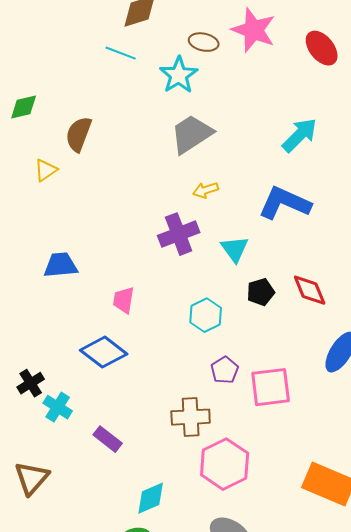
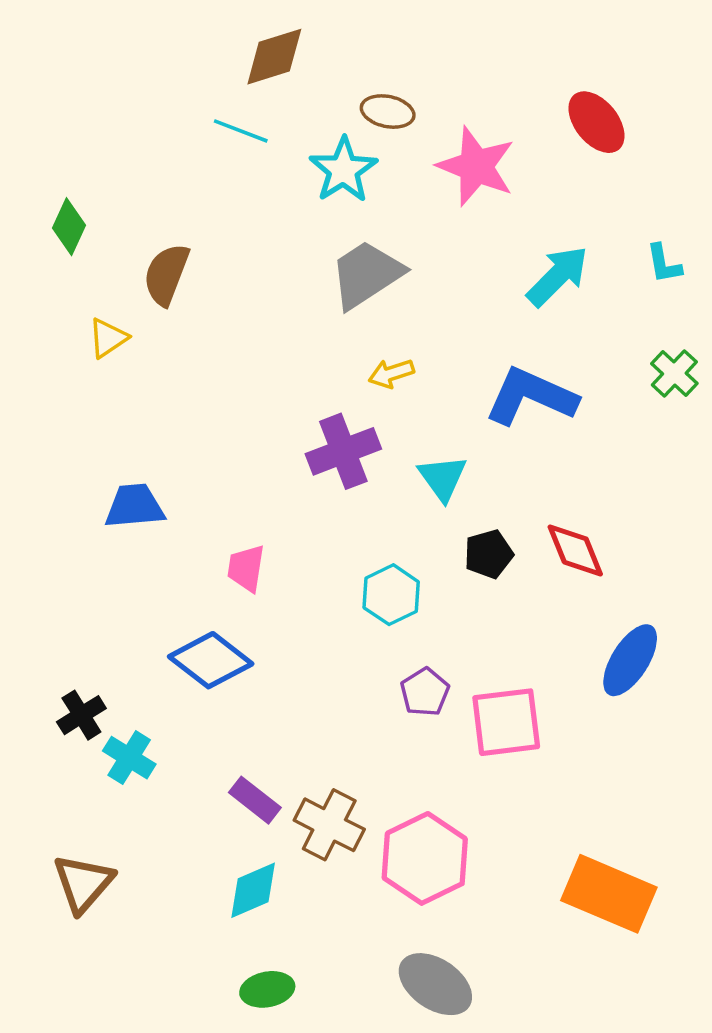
pink star: (254, 30) -> (476, 166), moved
green diamond: (24, 107) -> (69, 227), turned -52
brown cross: (191, 417) -> (329, 825), moved, turned 30
purple rectangle: (108, 439) -> (255, 800), moved
cyan diamond: (151, 498) -> (253, 890), moved

